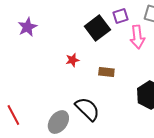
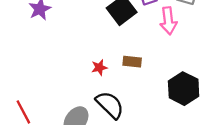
red star: (72, 60) -> (99, 68), moved

